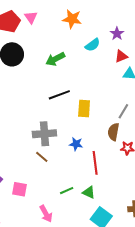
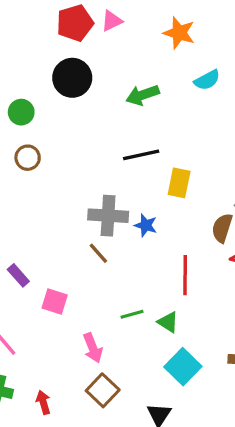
pink triangle: (31, 17) -> (112, 21), turned 32
blue star: (76, 144) -> (146, 225), moved

